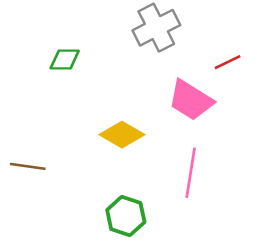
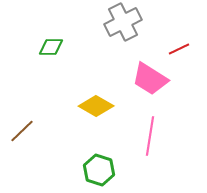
brown line: (28, 166) -> (22, 131), turned -52

